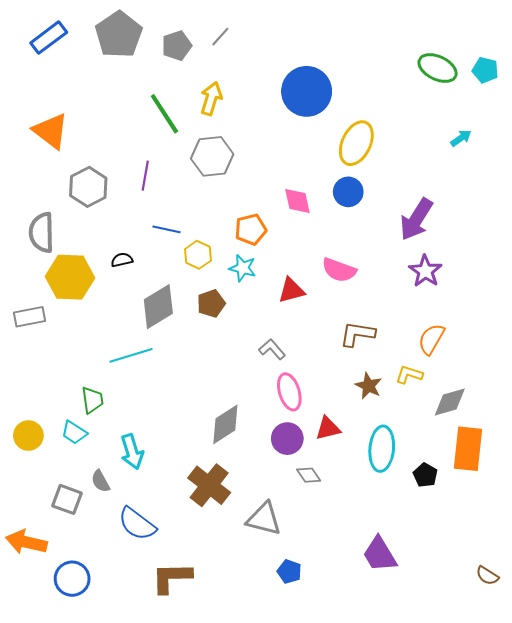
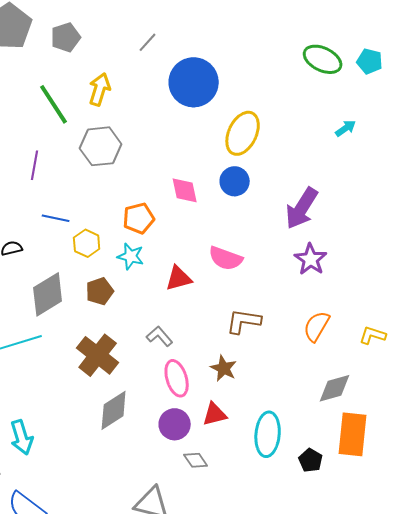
gray line: (220, 37) -> (148, 42), moved
yellow L-shape: (409, 375) -> (373, 335), moved
brown star: (369, 386) -> (224, 368), moved
brown cross: (209, 485) -> (98, 355), moved

